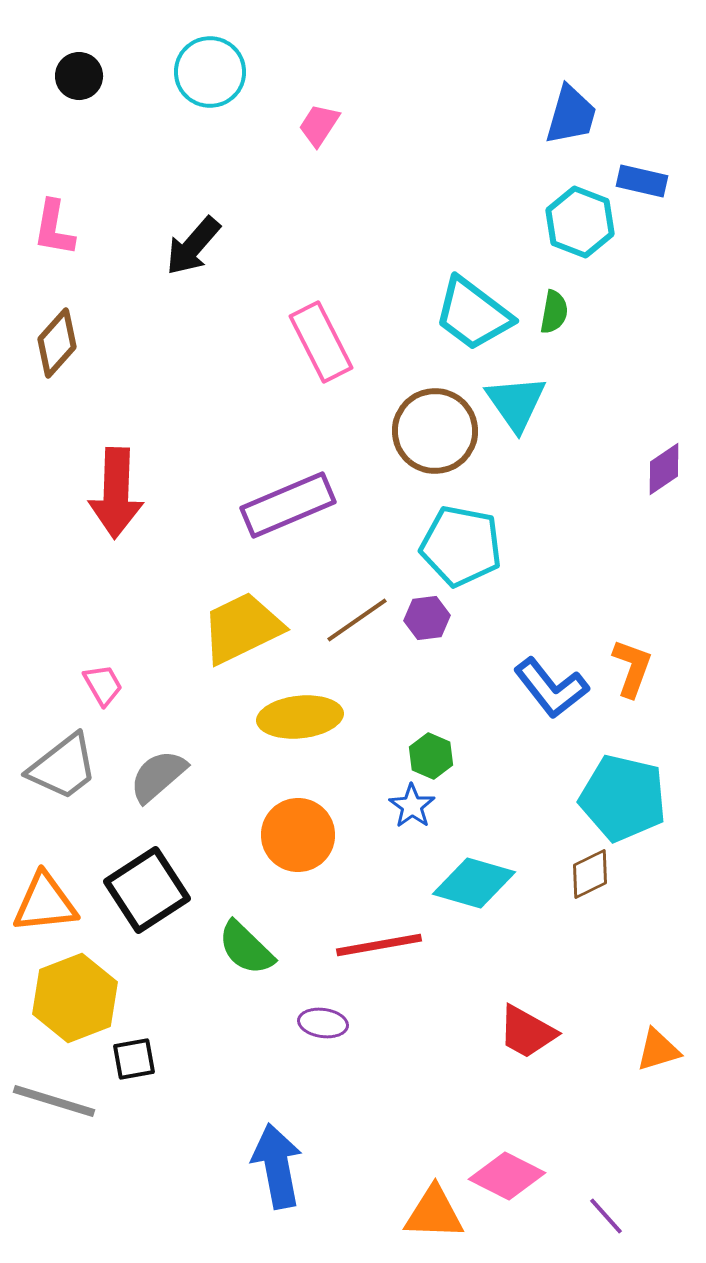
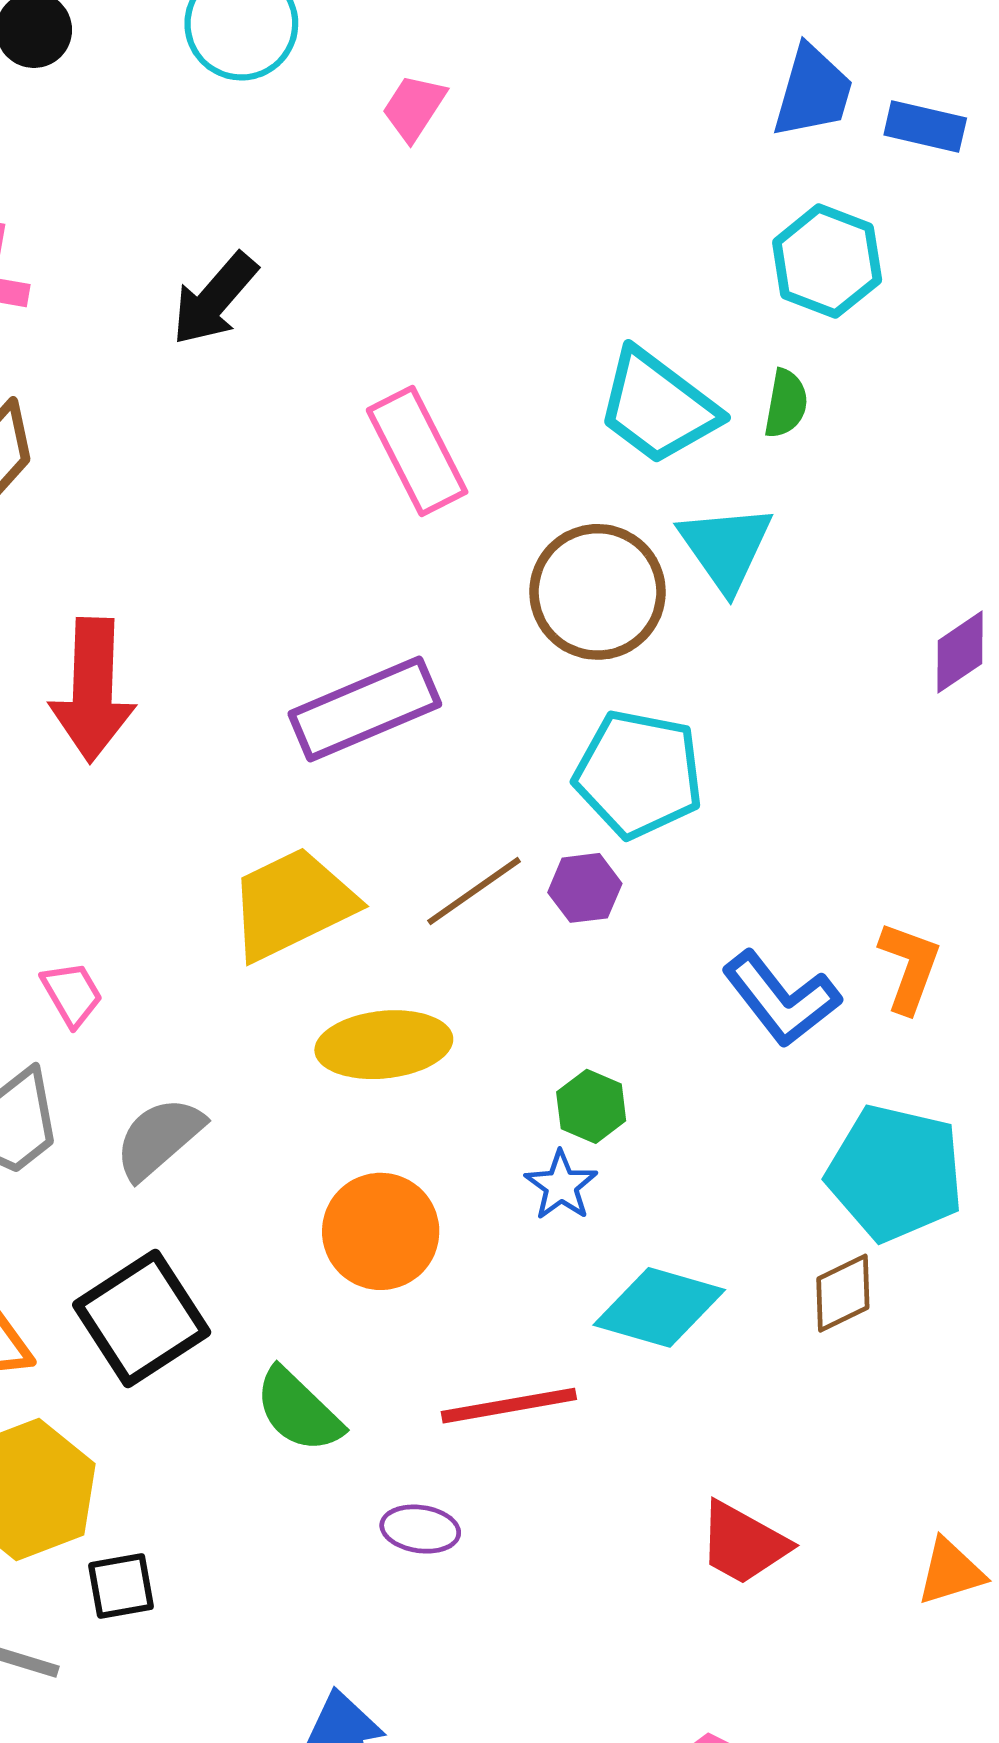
blue rectangle: (642, 181) -> (925, 126), moved

